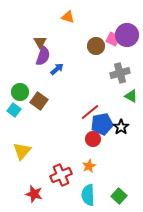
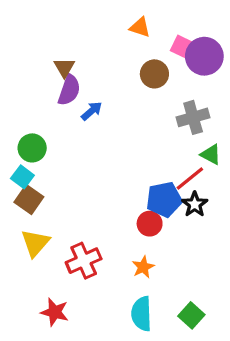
orange triangle: (68, 17) -> (140, 27), moved
pink square: (113, 39) -> (182, 47), moved
brown square: (39, 101) -> (29, 199), moved
red line: (90, 112) -> (190, 179), moved
red cross: (61, 175) -> (84, 261), moved

